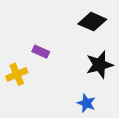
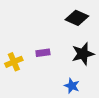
purple rectangle: (41, 52) -> (43, 53), moved, turned -32

